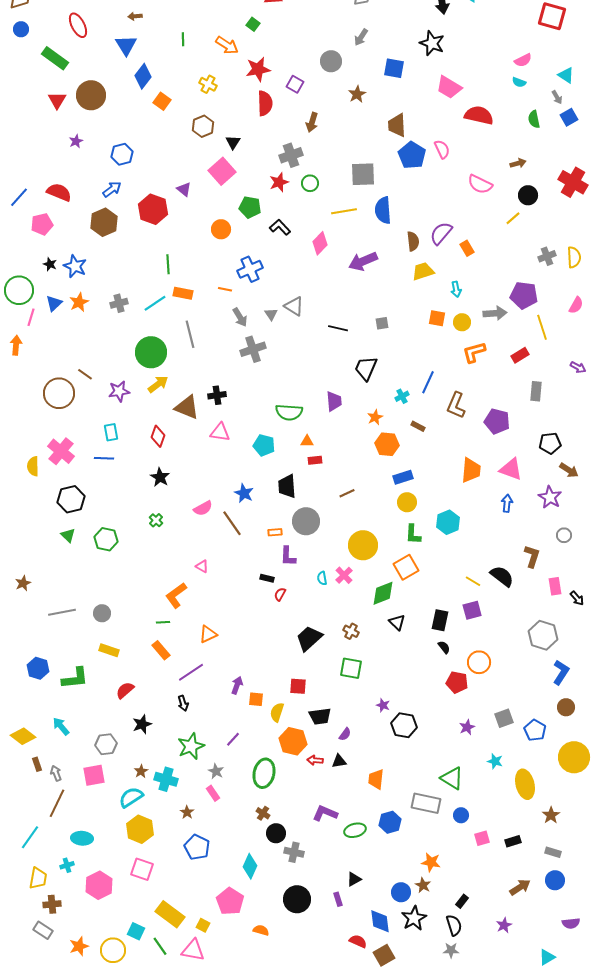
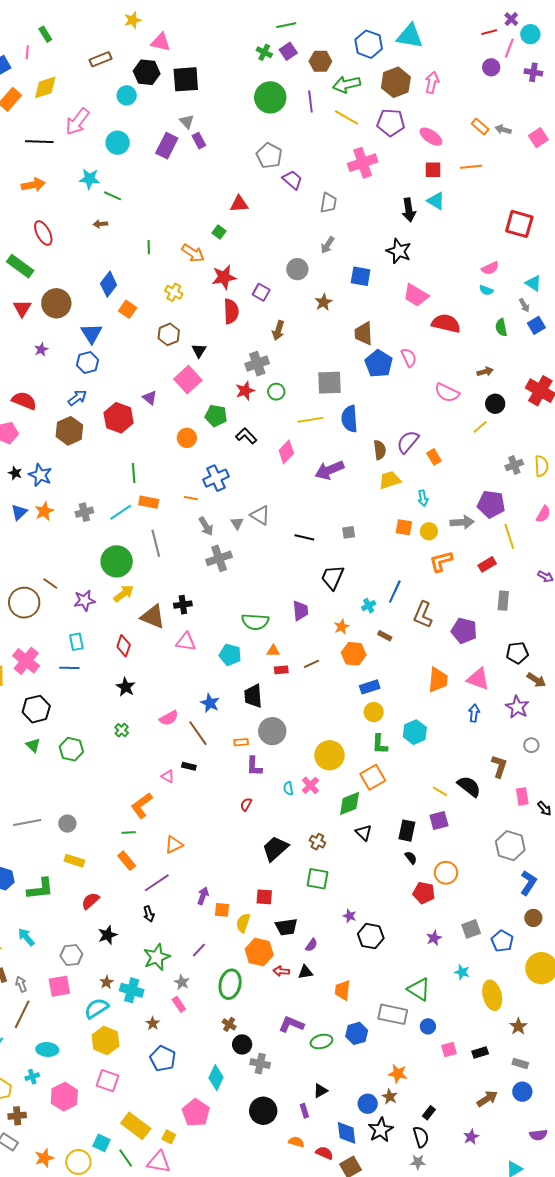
blue triangle: (126, 45) -> (91, 333), moved
brown line: (347, 493) -> (311, 664), moved
black rectangle: (267, 578) -> (189, 766), moved
orange semicircle: (261, 930) -> (296, 1142), moved

